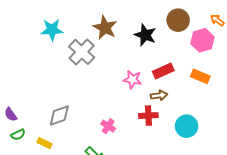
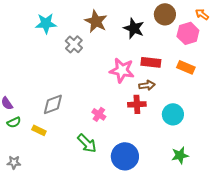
gray cross: (82, 52) -> (74, 44), size x0.7
red rectangle: (163, 71) -> (151, 62), turned 30
pink star: (132, 80) -> (122, 70), size x1.4

